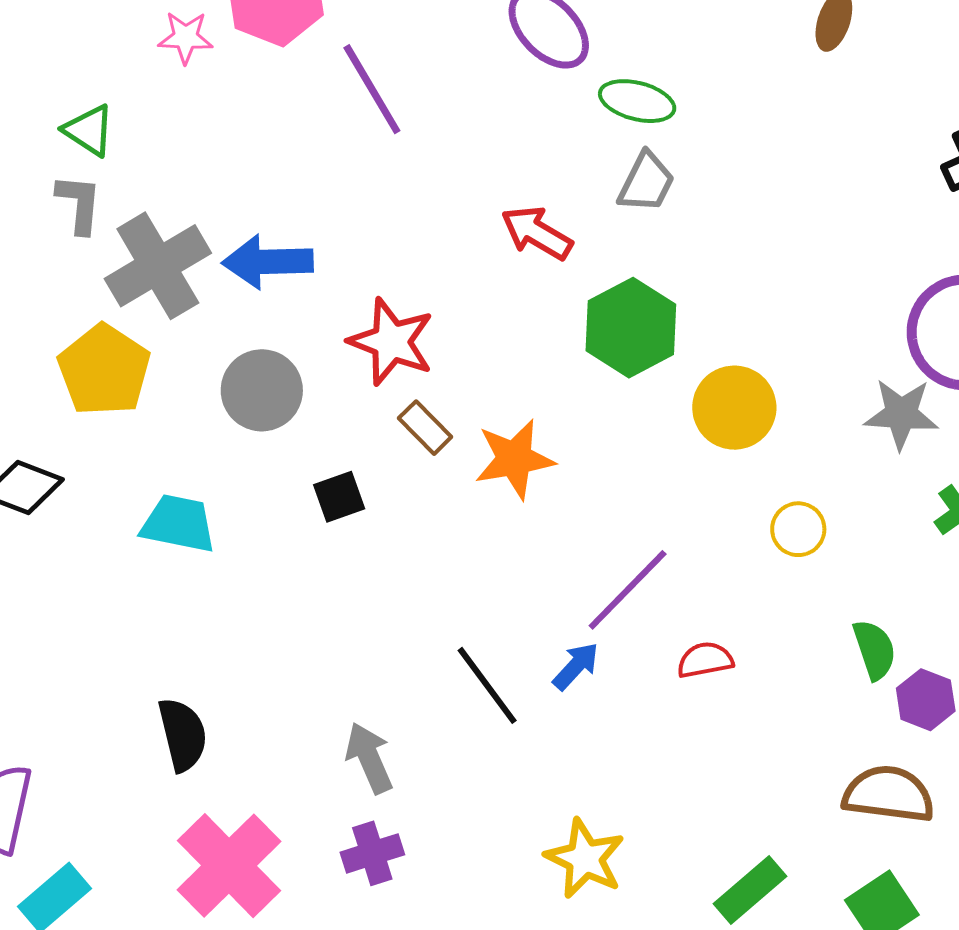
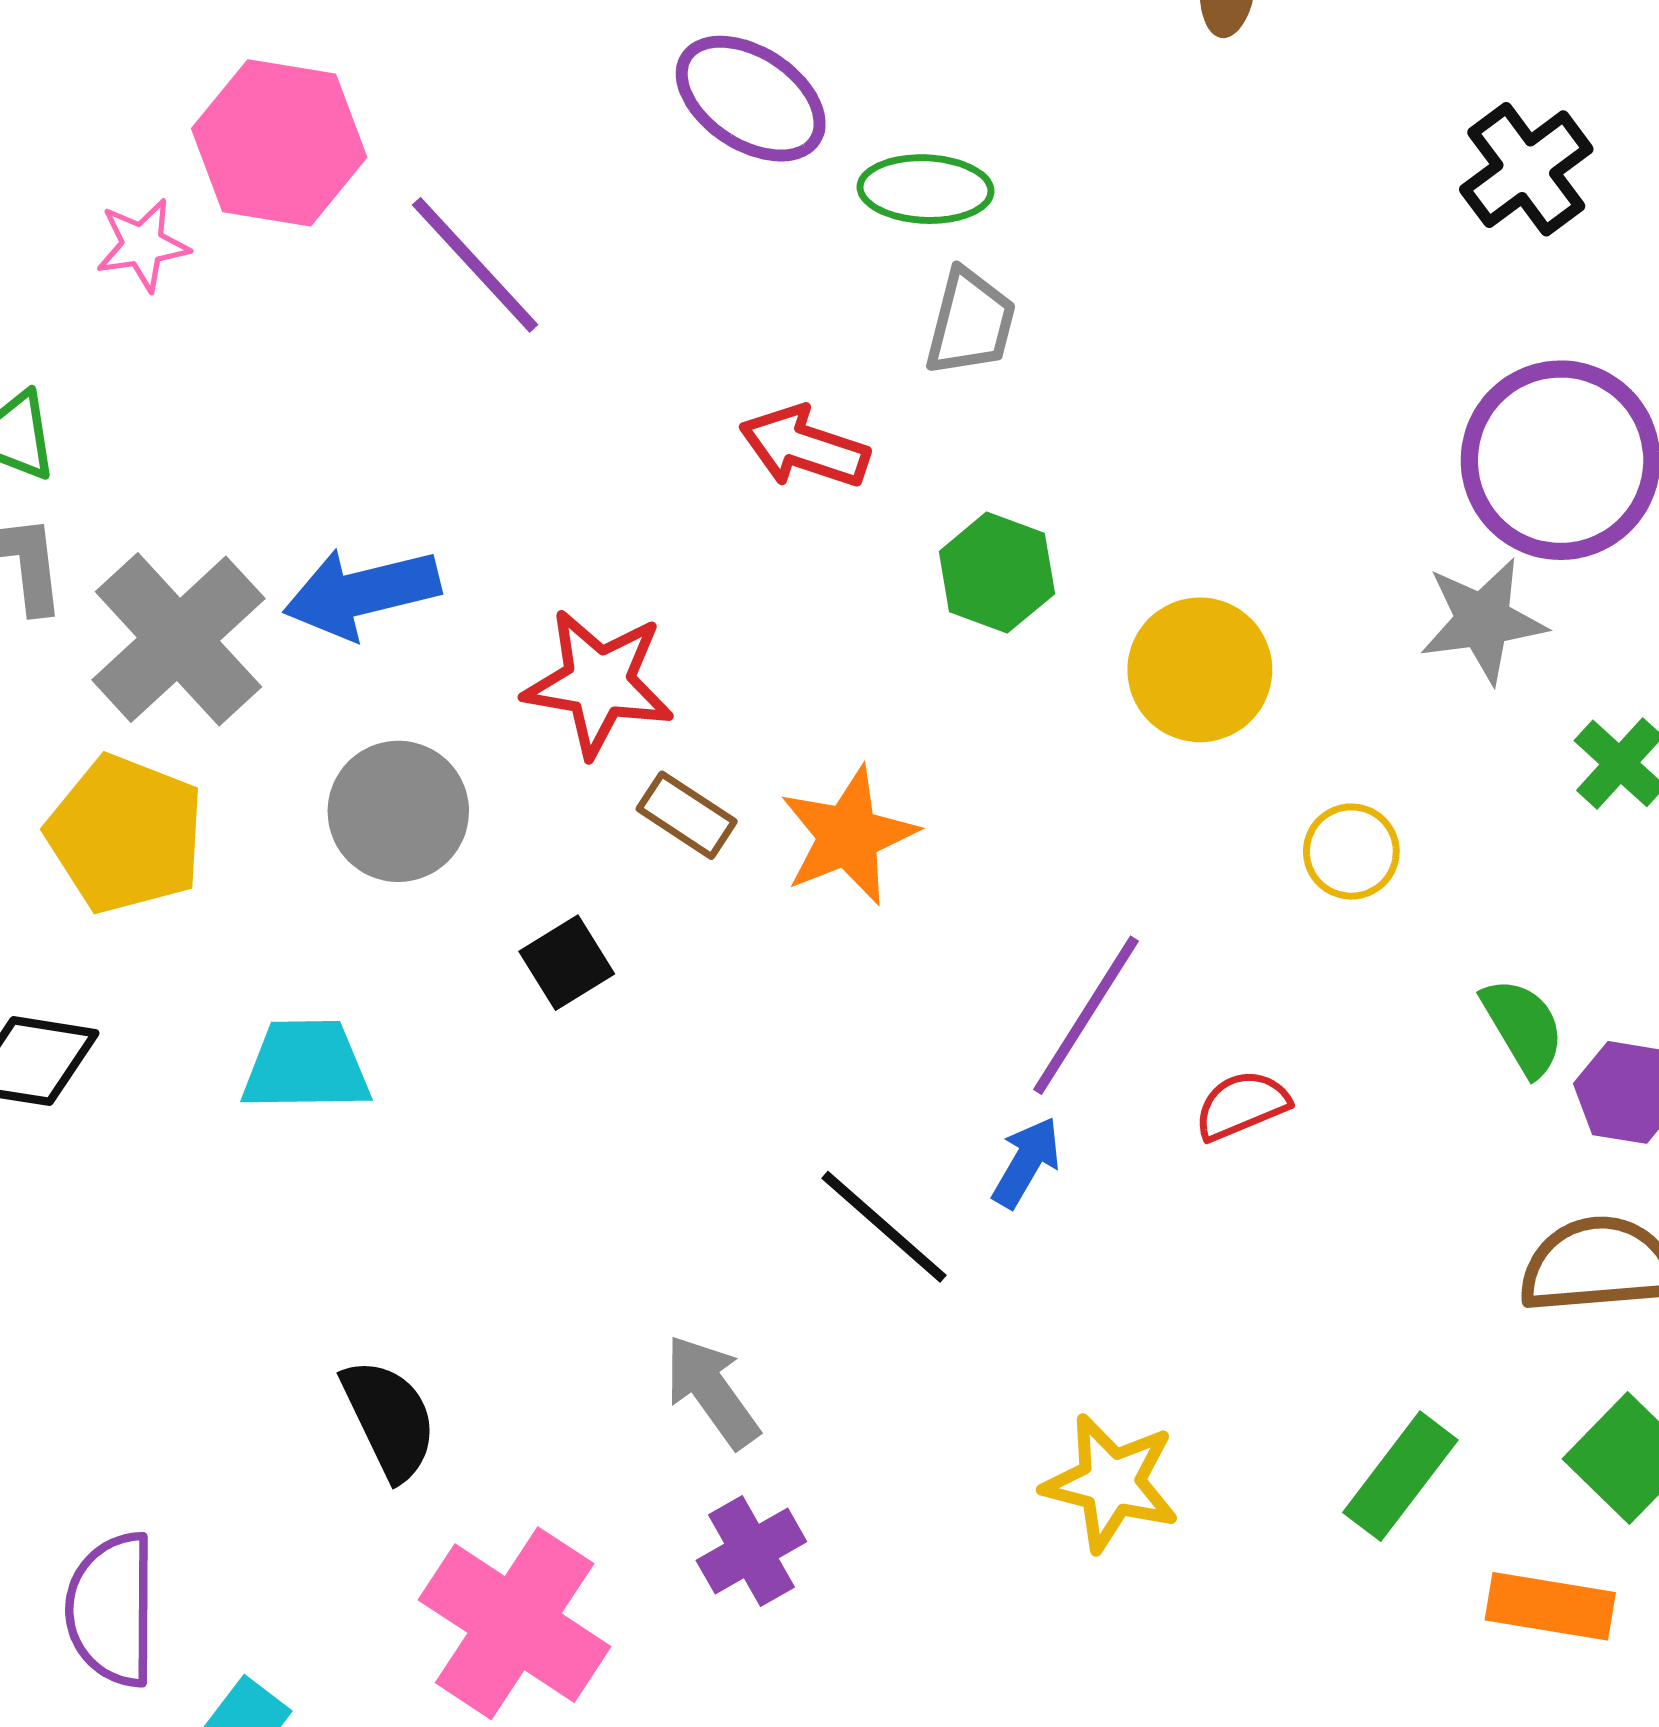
green hexagon: (631, 328) -> (997, 573), size x0.7

